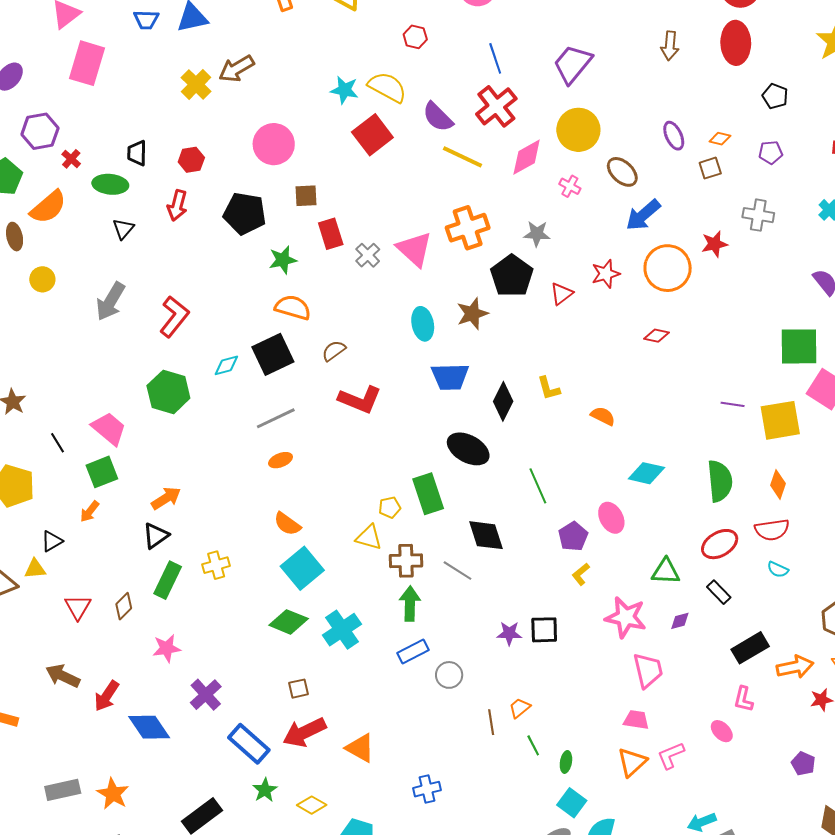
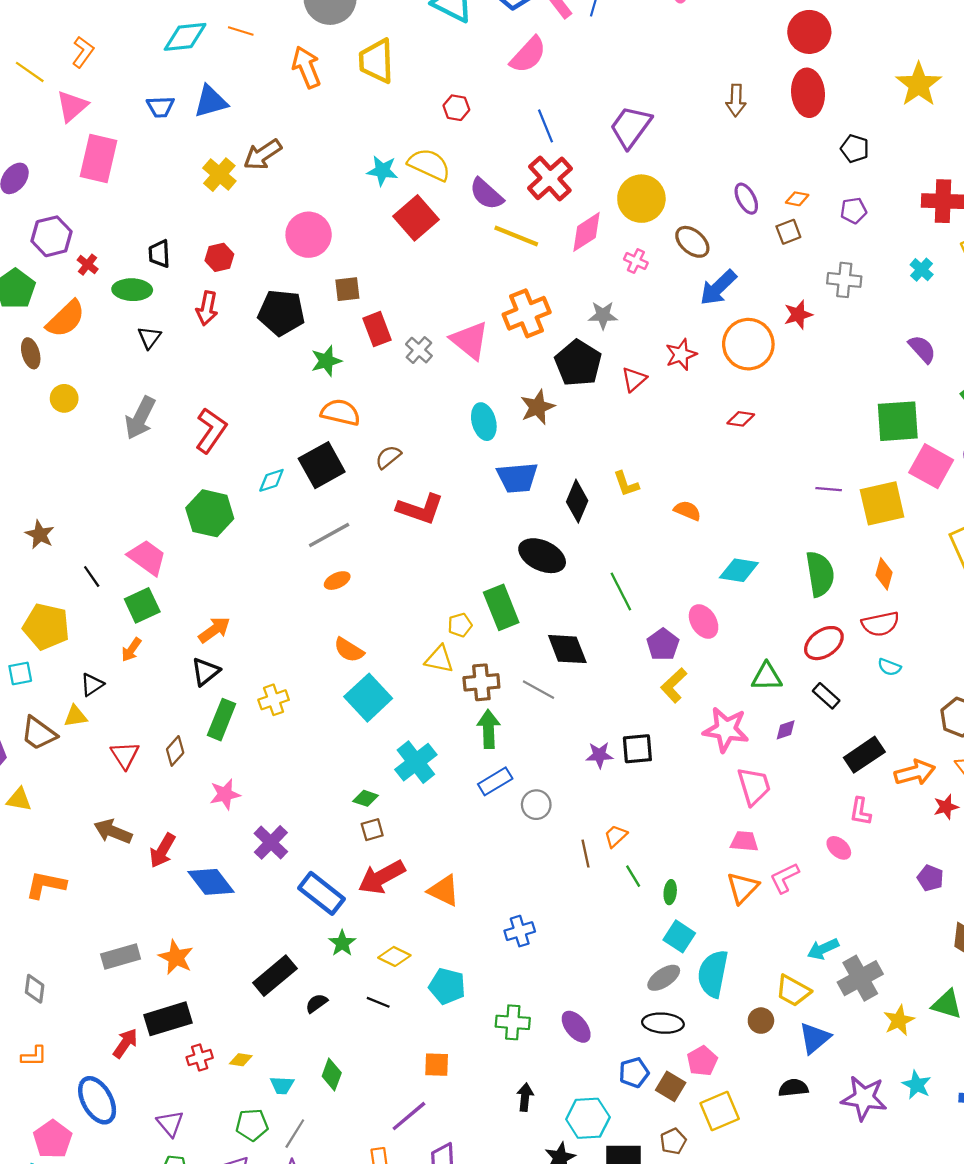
yellow L-shape: (581, 574) -> (674, 685), size x1.4
green diamond: (289, 622) -> (366, 798), moved, size x0.6

